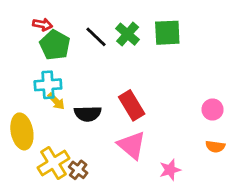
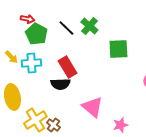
green square: (167, 33) -> (118, 49), moved
yellow arrow: (56, 101) -> (11, 57), moved
red rectangle: (132, 105) -> (67, 67), moved

